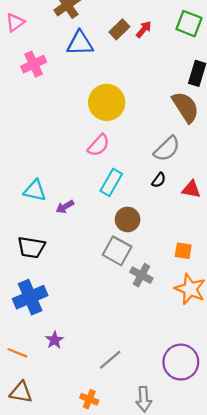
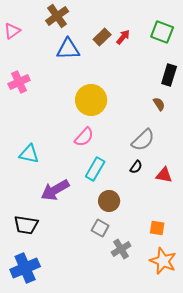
pink cross: (34, 64) -> (19, 82), moved
brown semicircle: (185, 107) -> (159, 104), size x0.5
cyan triangle: (35, 190) -> (29, 154), moved
purple arrow: (65, 207) -> (55, 190), size x1.8
gray square: (117, 251) -> (100, 228), size x0.7
gray cross: (141, 275) -> (121, 249), turned 30

